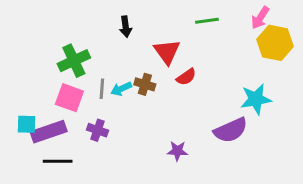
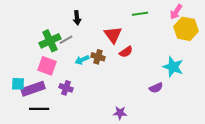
black arrow: (126, 27) -> (77, 18), moved
gray line: (102, 89) -> (66, 40), moved, turned 56
cyan star: (256, 99) -> (173, 67), turned 30
purple semicircle: (231, 130) -> (156, 88), size x0.6
purple star: (177, 151) -> (120, 113), moved

